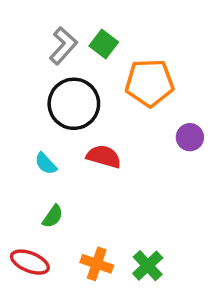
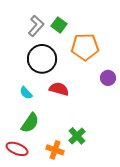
green semicircle: (53, 216) -> (30, 123), size x1.5
green cross: (148, 266) -> (77, 136), moved

